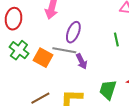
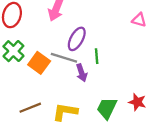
green line: (116, 39) -> (97, 56), moved

